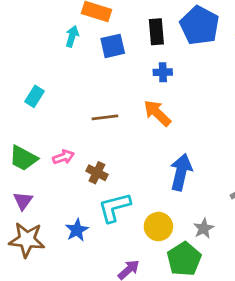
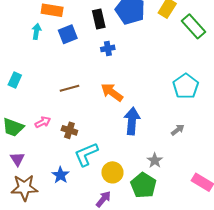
orange arrow: (157, 113) -> (112, 92), moved
yellow circle: (158, 227) -> (112, 172), moved

